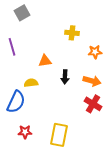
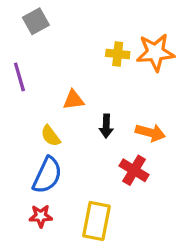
orange star: (95, 52) -> (155, 52), moved, size x1.6
yellow semicircle: (31, 83) -> (51, 136), turned -120
blue semicircle: (16, 102) -> (47, 175), moved
red cross: (93, 104) -> (134, 170), moved

